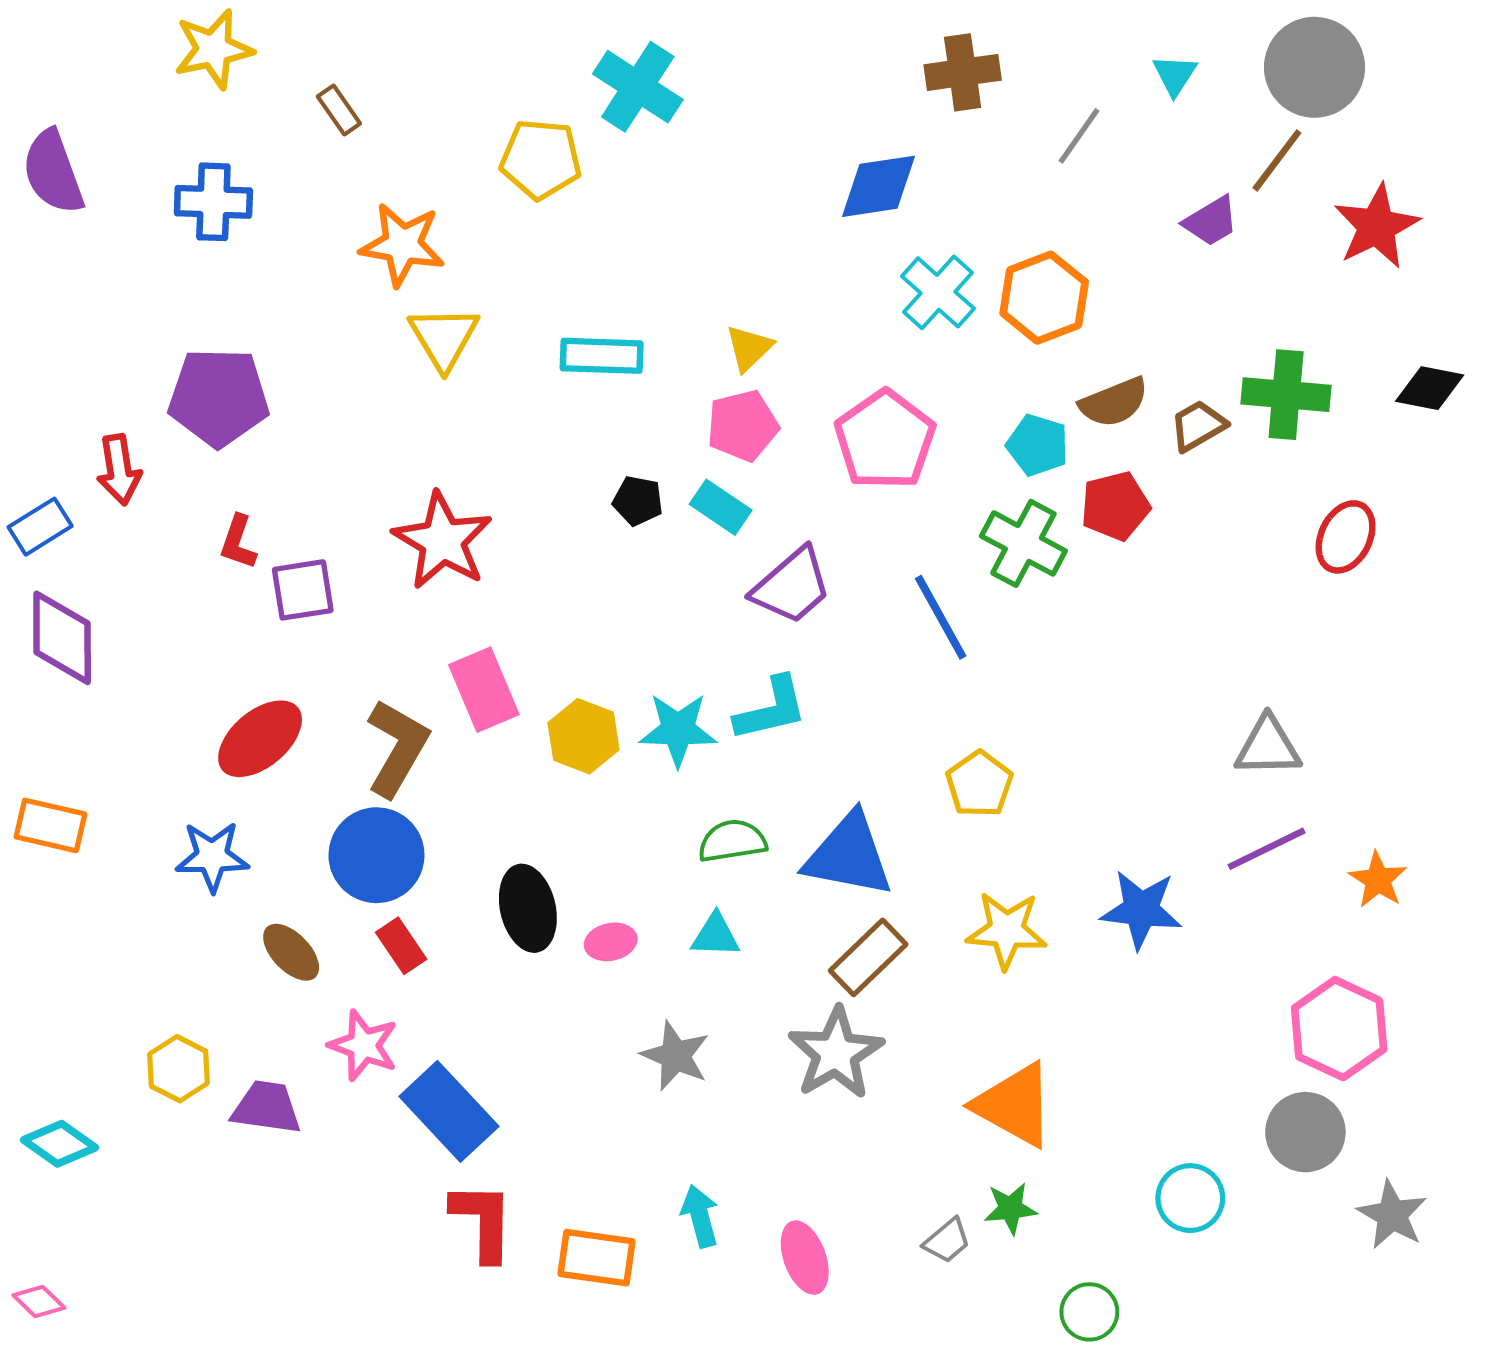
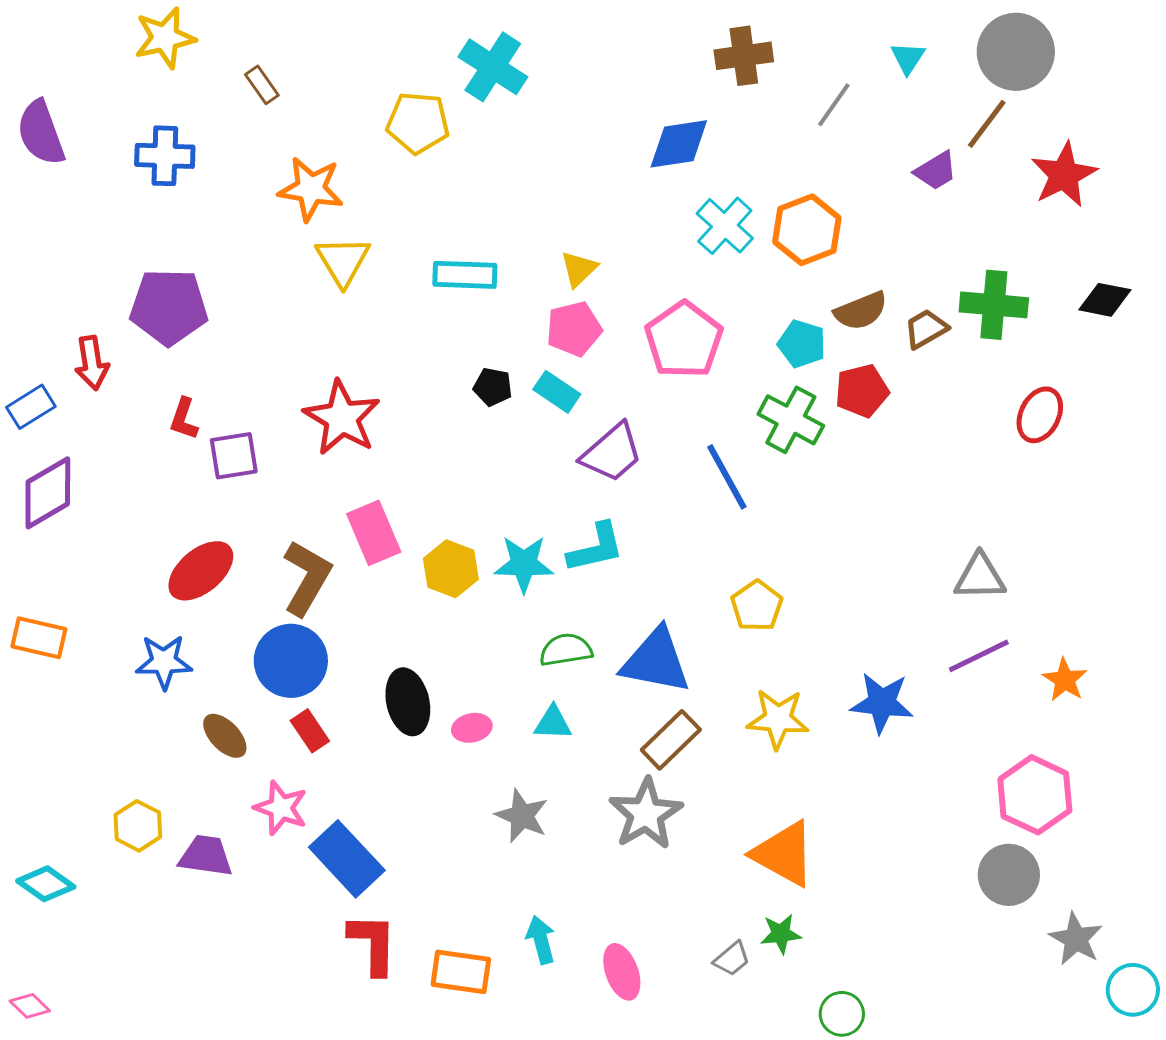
purple diamond: (62, 638) -> (48, 493), turned 60
cyan circle: (1190, 1198) -> (1133, 990), moved

